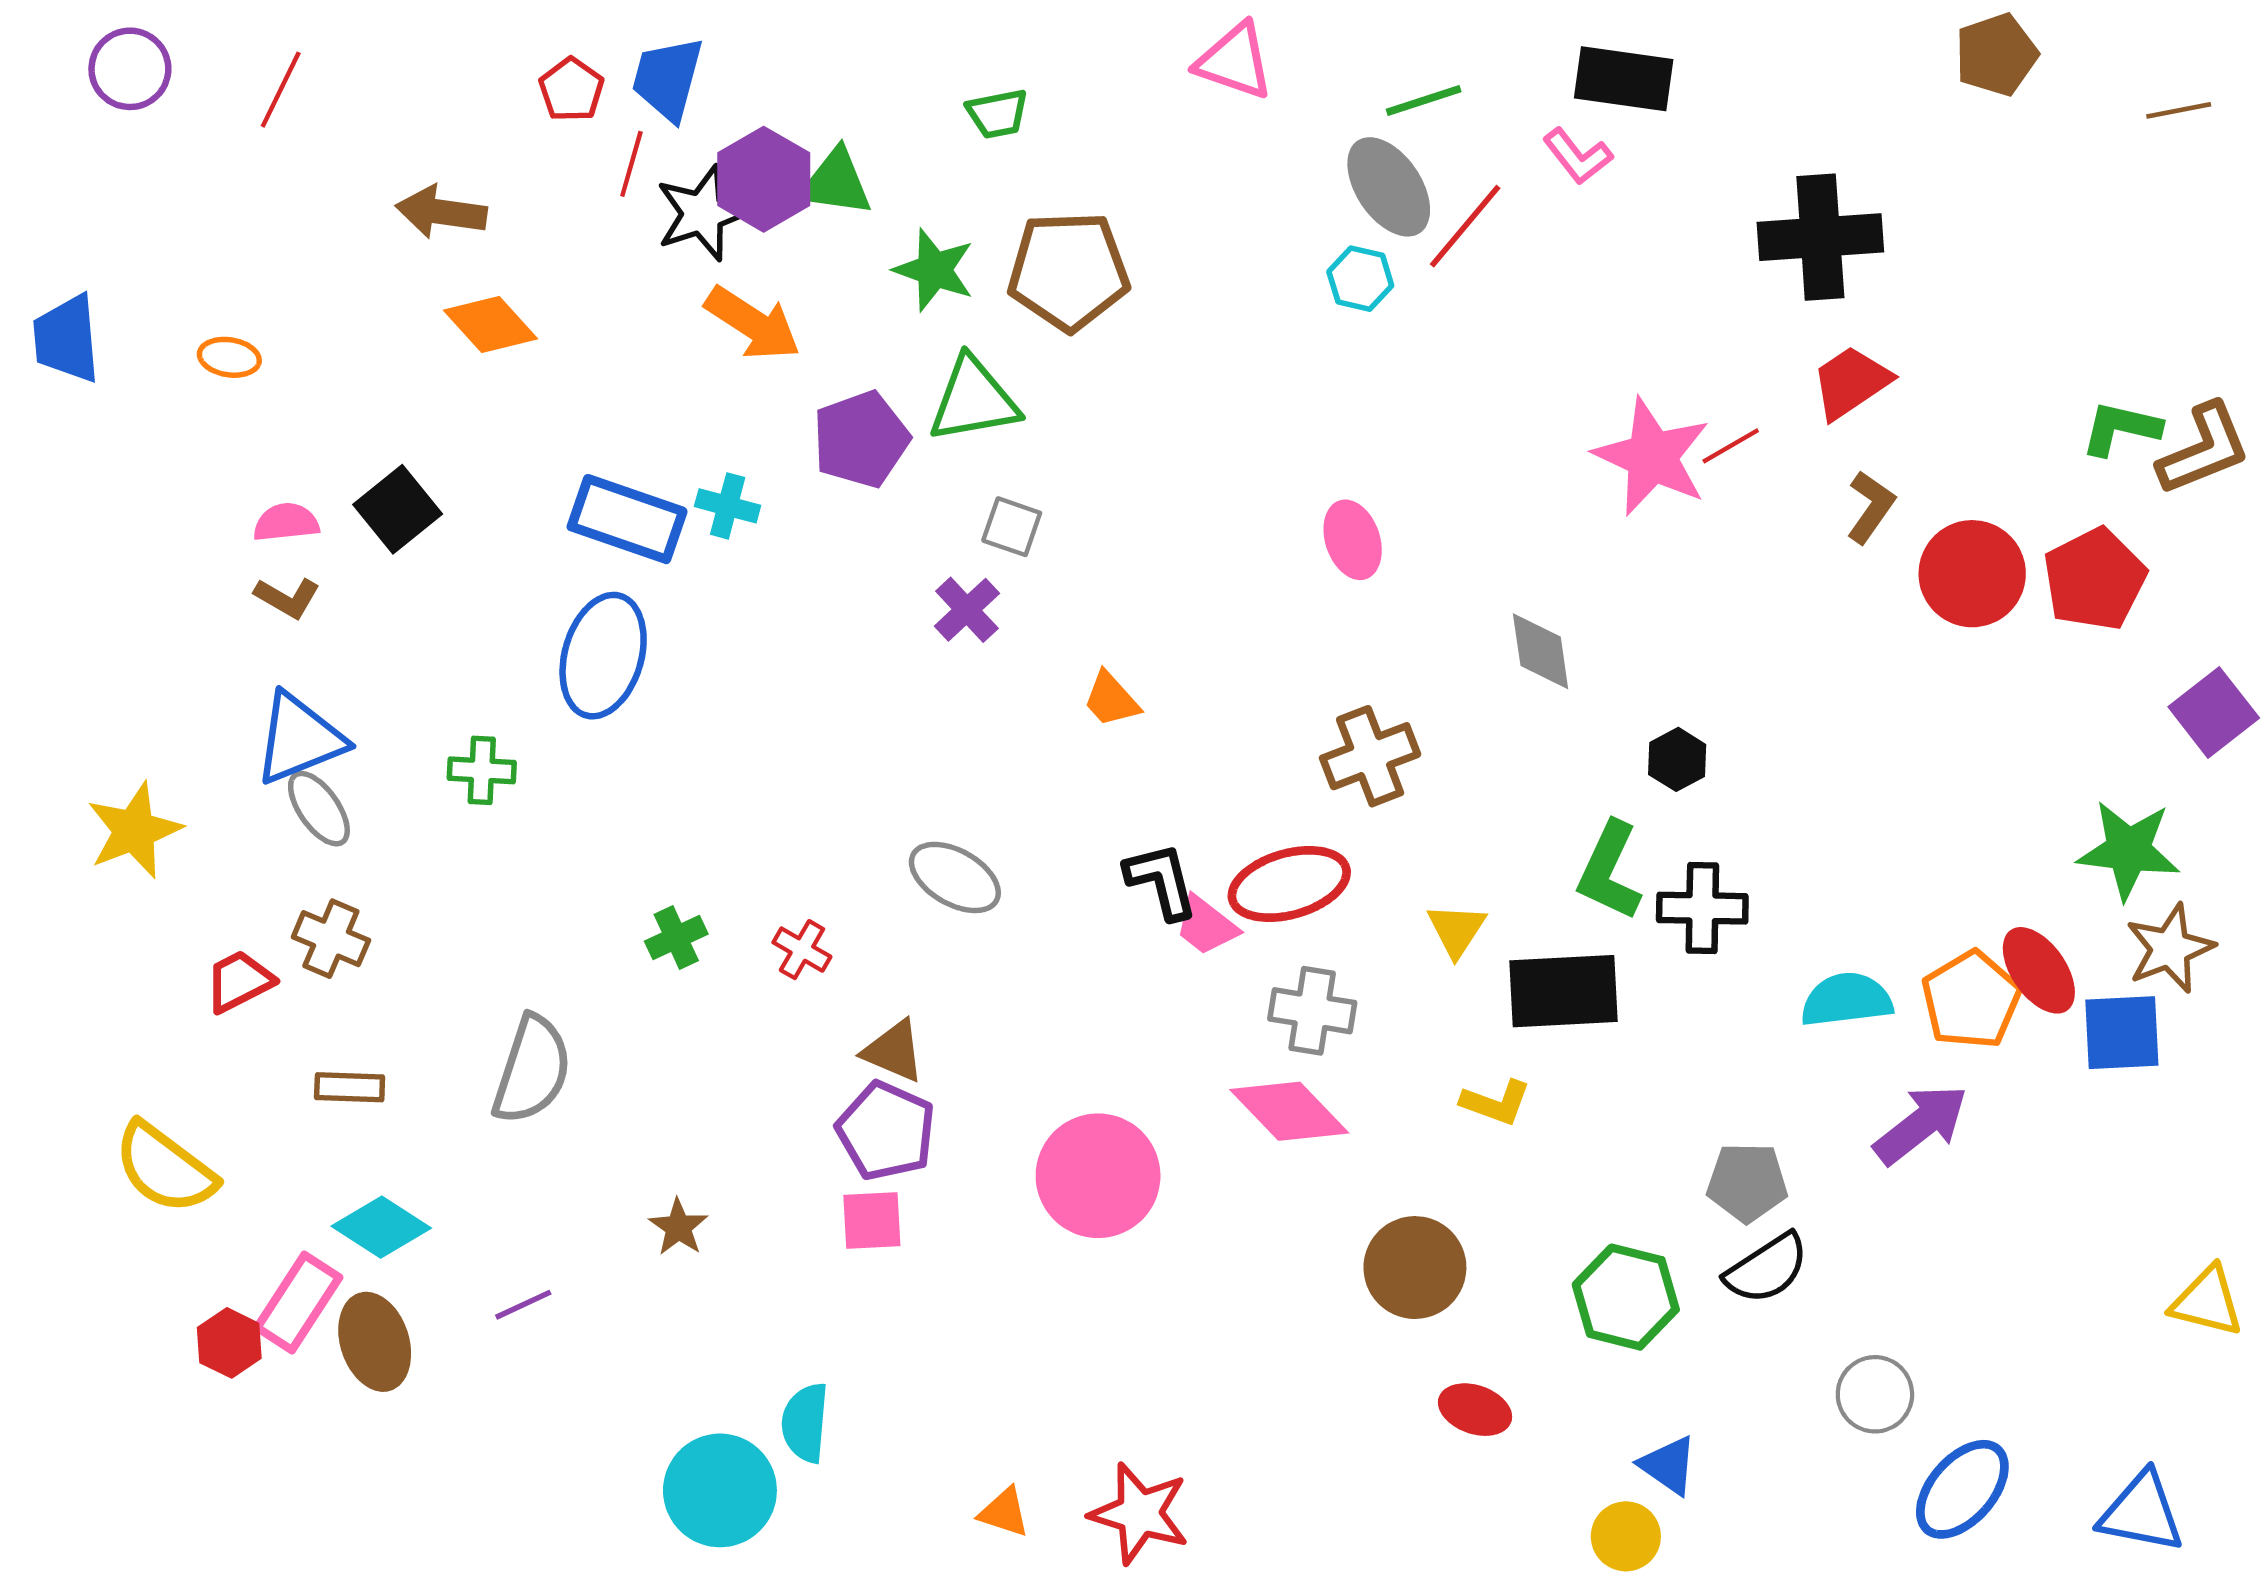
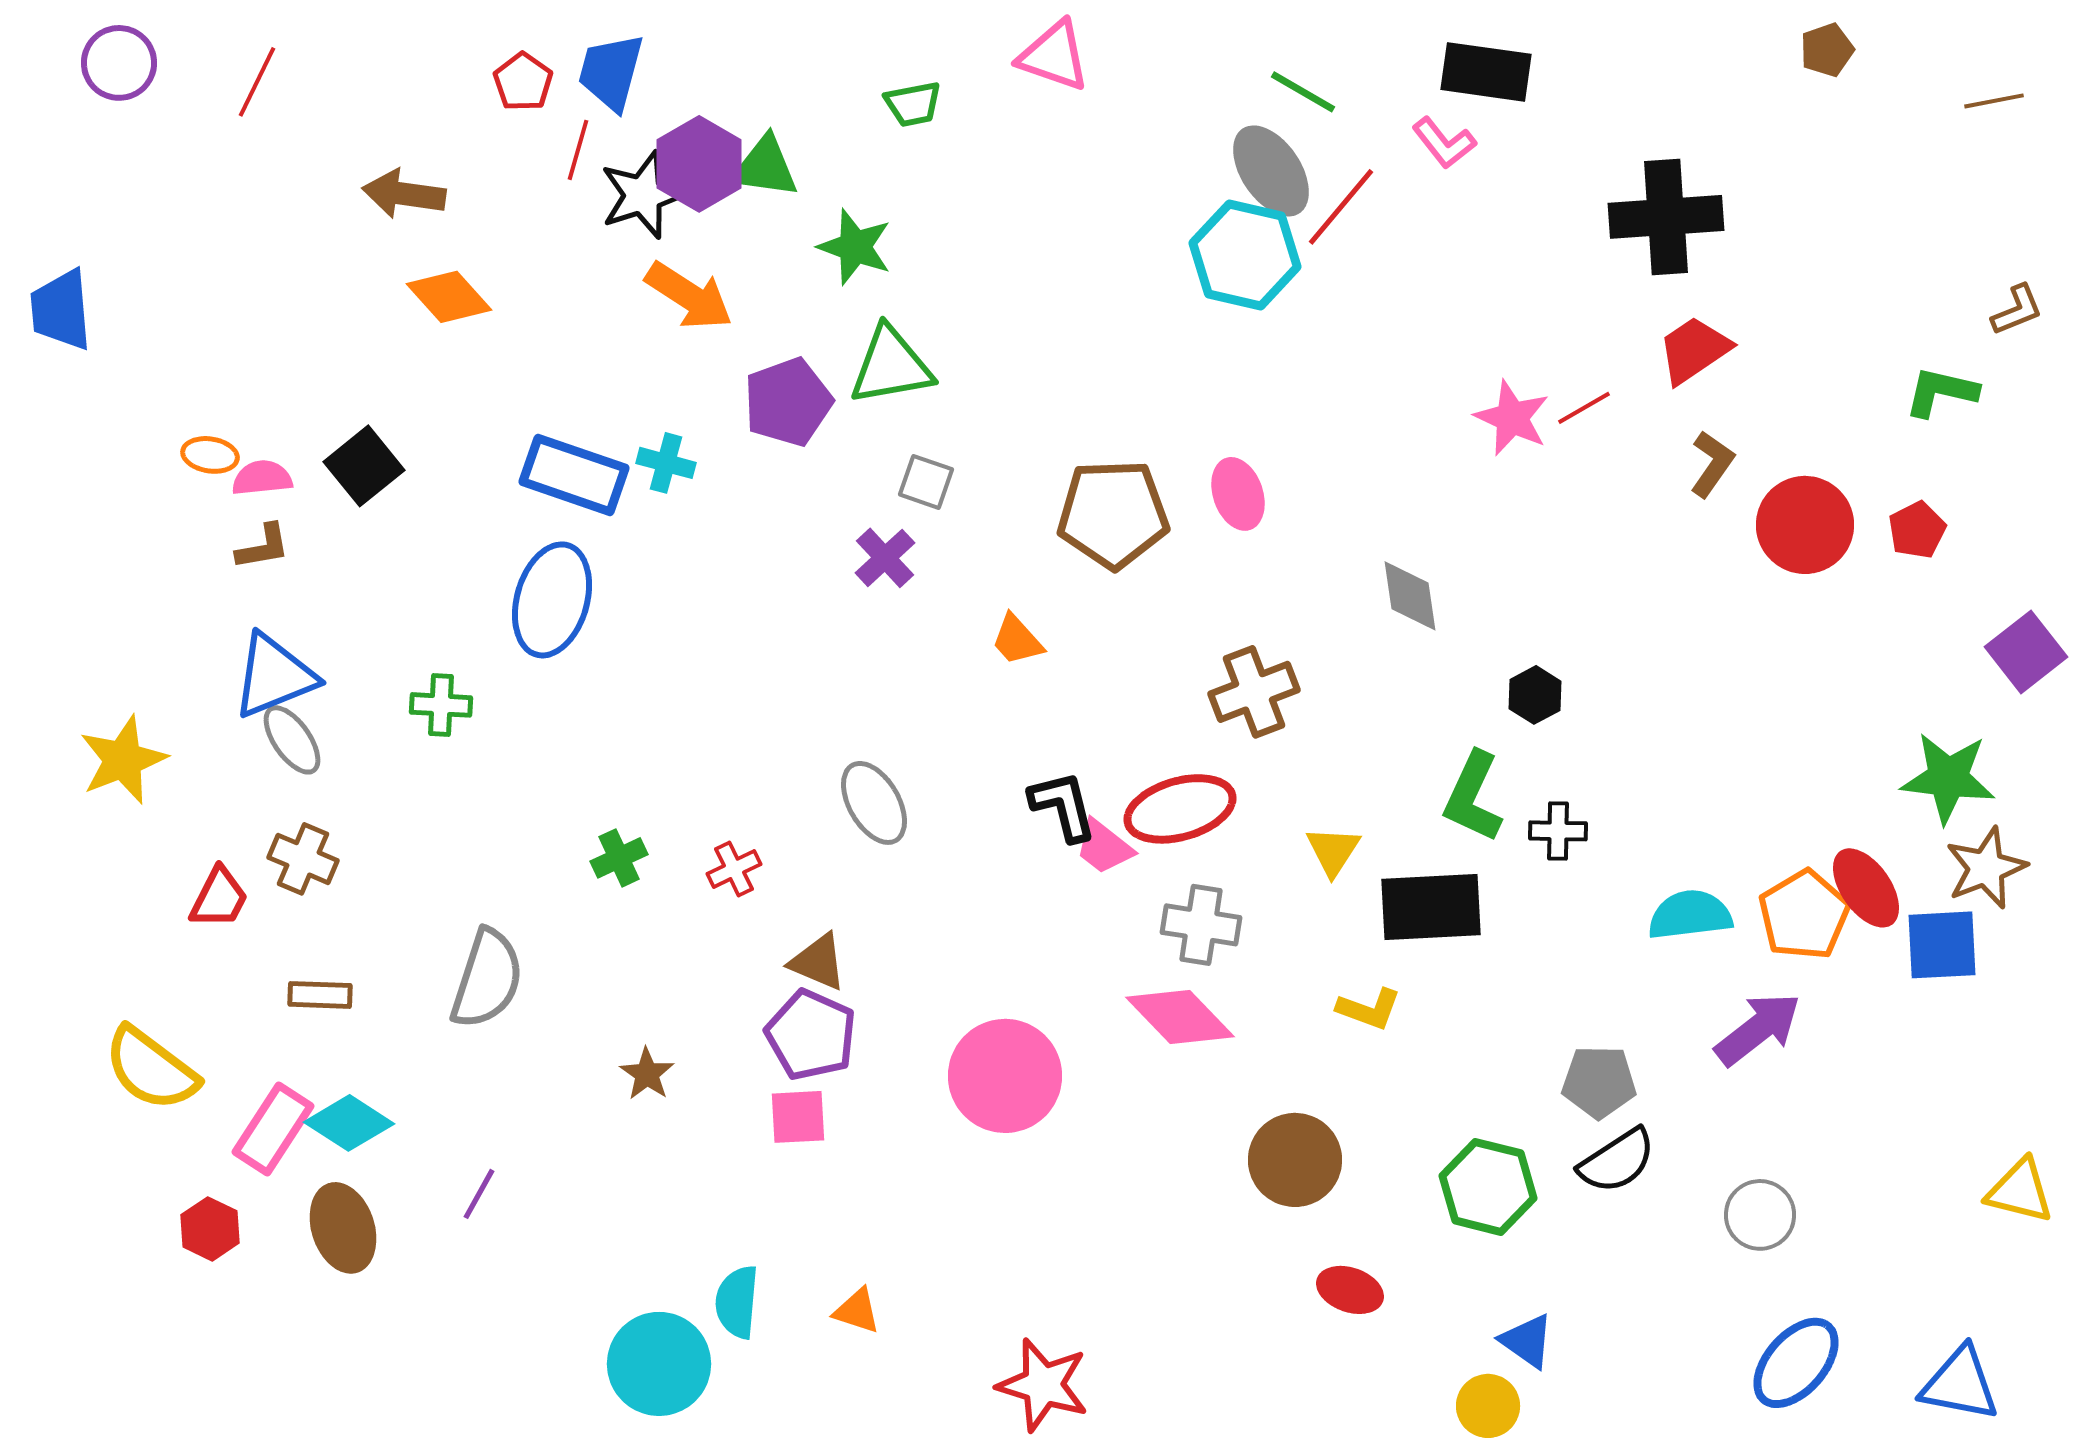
brown pentagon: (1996, 55) -> (1827, 50), size x0.7
pink triangle: (1235, 61) -> (1054, 56), moved
green line: (1424, 101) -> (1303, 92), turned 48
brown pentagon: (1069, 271) -> (1113, 514), moved
cyan hexagon: (1360, 279) -> (1245, 255), size x1.8
orange ellipse: (229, 357) -> (210, 455), moved
brown L-shape: (2204, 449) -> (2017, 310), moved, size x0.6
pink star: (1652, 457) -> (1512, 418), size x0.7
red pentagon: (2095, 579) -> (1917, 530), size x0.6
brown L-shape: (287, 598) -> (263, 547), turned -40
gray ellipse: (955, 877) -> (874, 803), turned 30
black cross: (1702, 908) -> (1558, 831), size x0.7
red cross: (802, 950) -> (734, 869), turned 34
red trapezoid: (239, 981) -> (219, 898), turned 144
brown star: (678, 1227) -> (647, 1074), moved
pink rectangle: (298, 1303) -> (273, 1129), moved
purple line: (523, 1305) -> (479, 1194), turned -36
gray circle: (1875, 1394) -> (1760, 1215), moved
orange triangle: (1004, 1512) -> (857, 1311), moved

